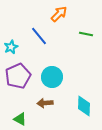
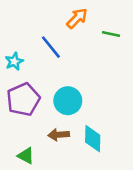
green line: (86, 34) -> (111, 34), moved
cyan diamond: (84, 106) -> (93, 139), moved

